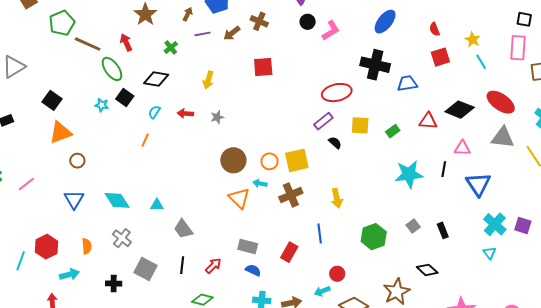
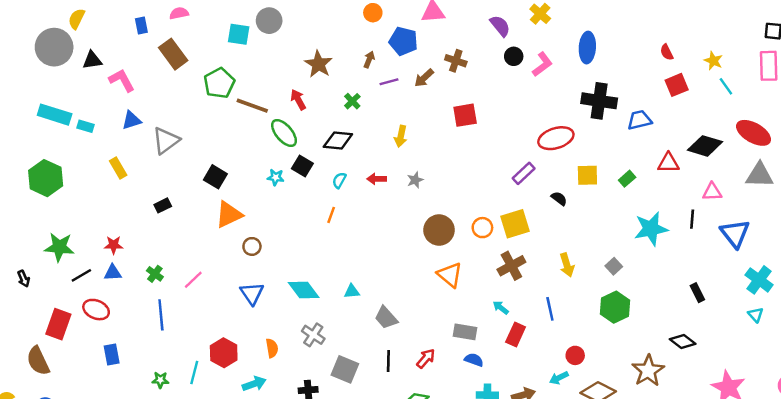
blue ellipse: (385, 22) -> (587, 48), moved, turned -30
purple rectangle: (323, 121) -> (524, 173), moved
cyan arrow: (260, 183) -> (501, 308), moved, turned 32
gray square: (413, 226) -> (614, 266), moved

